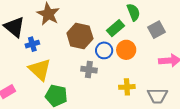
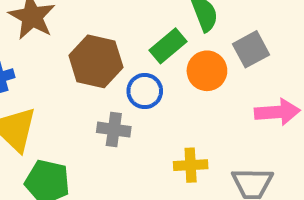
orange circle: (126, 50) -> (207, 71), moved

